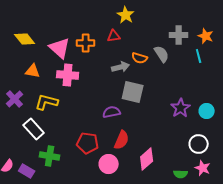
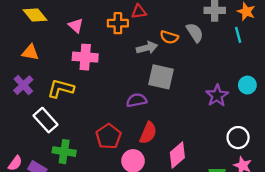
orange cross: (86, 43) -> (118, 23), moved
pink triangle: (60, 48) -> (76, 26), size x0.6
orange triangle: (33, 71) -> (30, 52), moved
cyan circle: (207, 111) -> (247, 85), moved
red pentagon: (88, 143) -> (109, 136), turned 30

